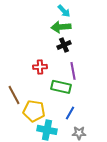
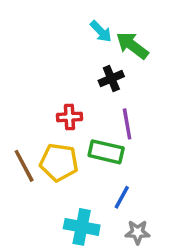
cyan arrow: (64, 11) -> (101, 31), moved
green arrow: (61, 27) -> (132, 45), moved, turned 42
yellow pentagon: (34, 111) -> (59, 162), moved

